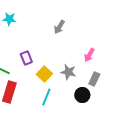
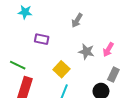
purple rectangle: (26, 58) -> (42, 39), moved, turned -56
gray star: (68, 72) -> (86, 52), moved

